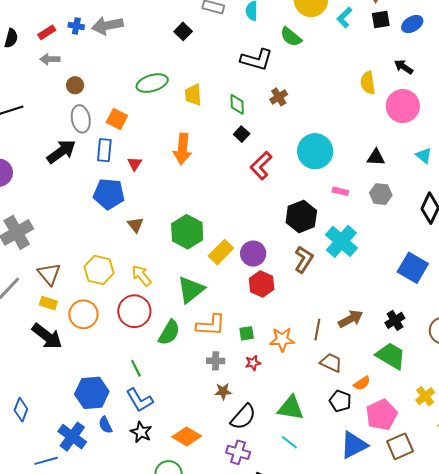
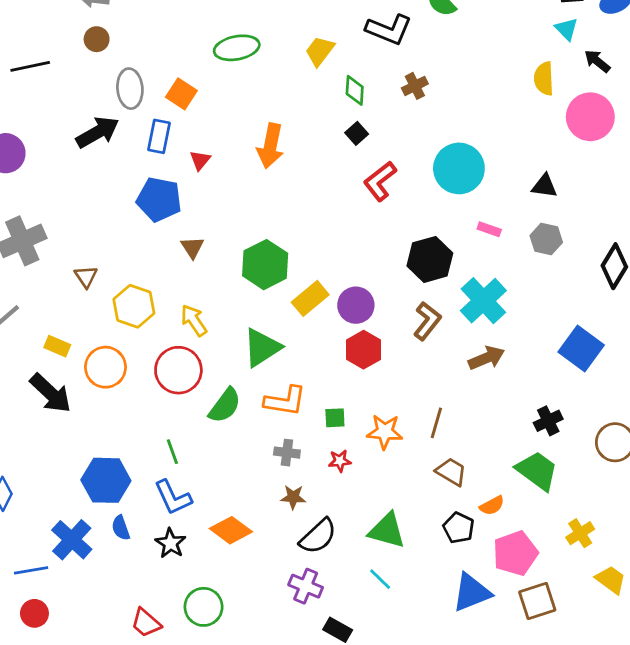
brown circle: (75, 85) -> (97, 39), moved
yellow trapezoid: (193, 95) -> (320, 51), moved, turned 35
cyan triangle: (424, 156) -> (566, 29), moved
brown triangle: (49, 274) -> (86, 277), moved, size x0.7
brown arrow: (351, 319) -> (486, 358), moved
orange diamond: (187, 436) -> (231, 530), moved

